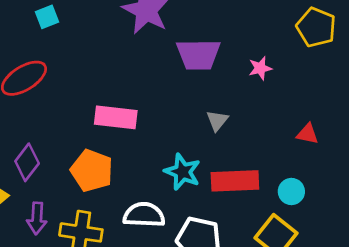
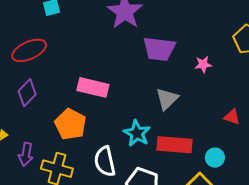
gray triangle: (217, 121) -> (167, 99), size x1.4
purple diamond: (27, 162) -> (27, 93), moved
white semicircle: (144, 215) -> (105, 161), turned -112

